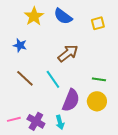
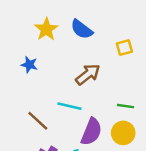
yellow square: (98, 23) -> (124, 48), moved
brown line: (25, 78) -> (38, 121), moved
cyan line: (53, 79) -> (70, 106), turned -42

